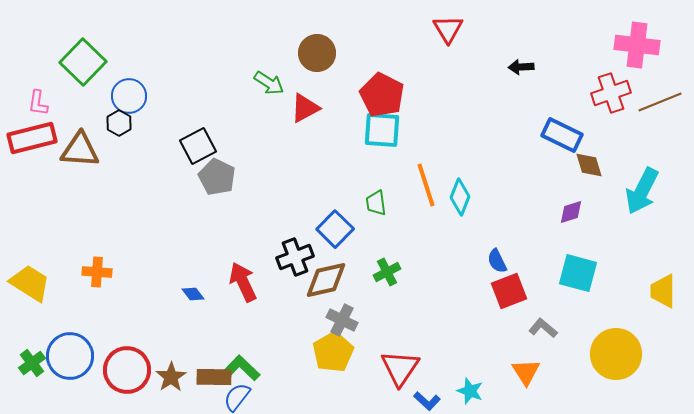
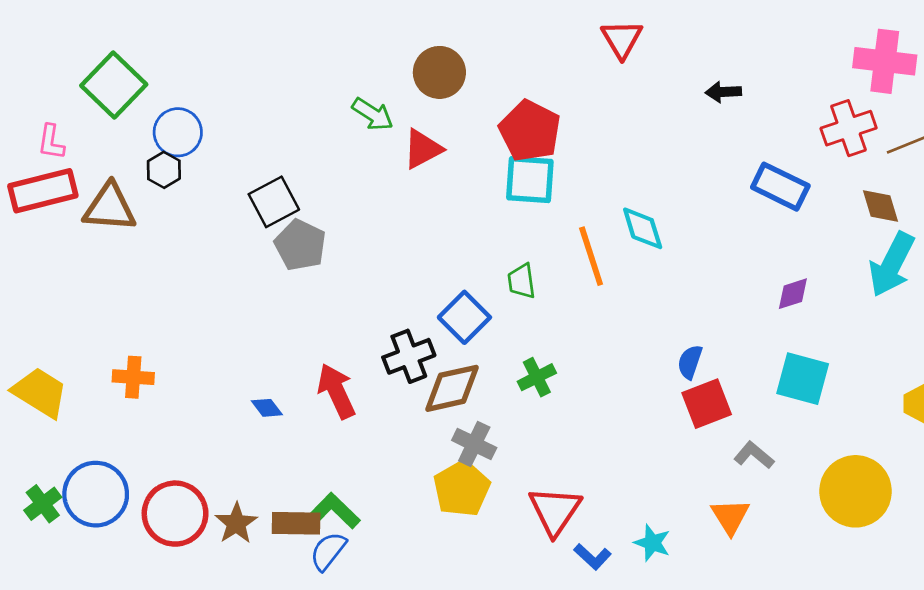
brown diamond: (589, 165) -> (881, 206), moved
cyan diamond: (460, 197) -> (643, 228), moved, turned -39
blue semicircle: (497, 261) -> (690, 362), turned 45

